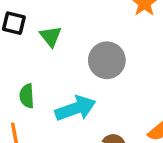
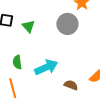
gray circle: (107, 60) -> (67, 24), moved

